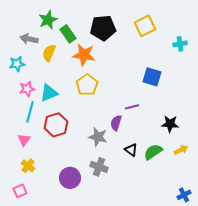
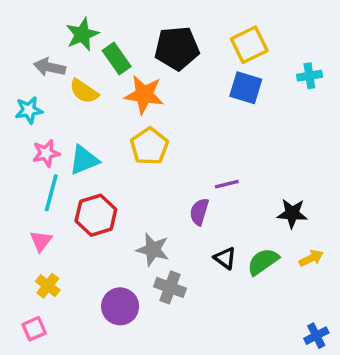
yellow semicircle: (49, 53) -> (84, 91), turned -78
blue square: (152, 77) -> (246, 88), moved
gray star: (98, 137) -> (153, 250), moved

